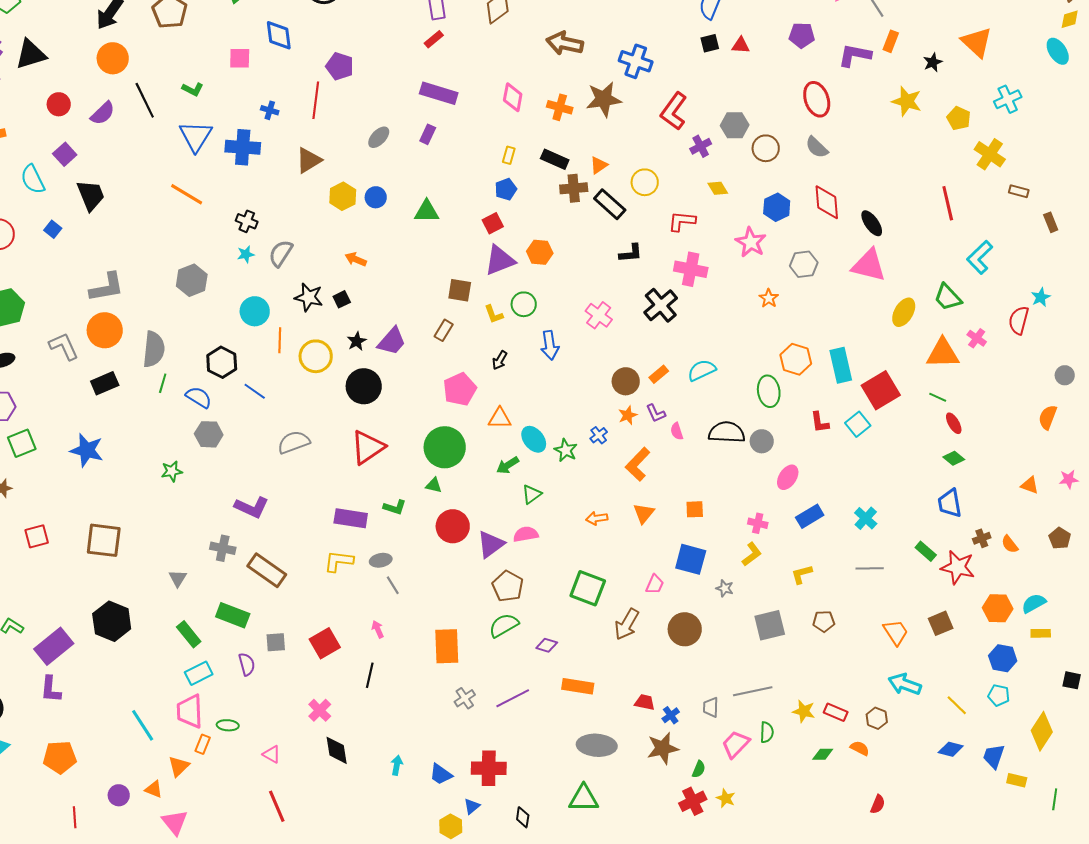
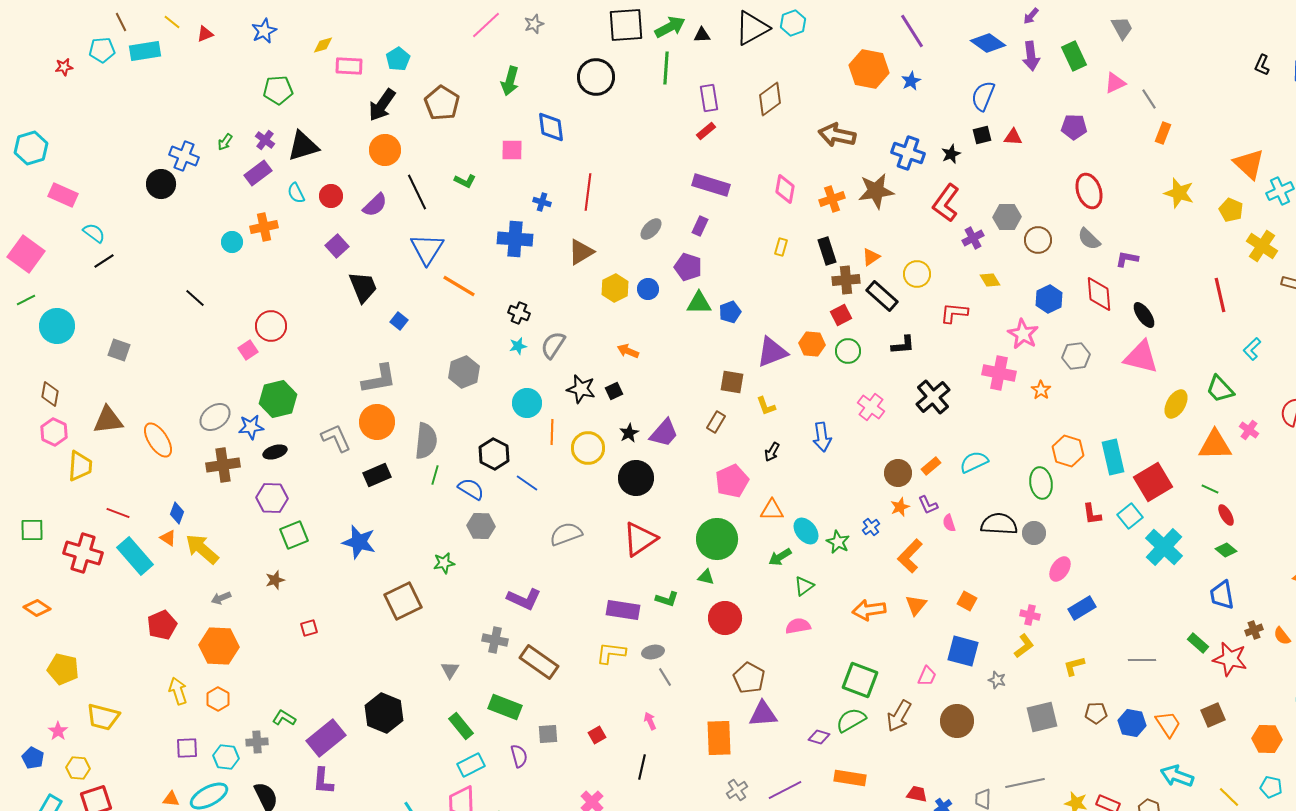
orange triangle: (977, 42) -> (1249, 164), moved
purple L-shape: (855, 55) -> (1127, 259), moved, size x0.7
black star: (933, 62) -> (951, 154), moved
purple pentagon: (340, 66) -> (688, 267), moved
orange cross: (560, 107) -> (832, 199), turned -35
blue triangle: (196, 136) -> (427, 249), moved
black rectangle: (555, 159) -> (827, 251), turned 48
cyan semicircle: (33, 179) -> (296, 193), moved, size x0.7
blue pentagon: (506, 189) -> (730, 312), moved
red square: (493, 223) -> (841, 315), moved
blue square: (53, 229) -> (399, 321), moved
cyan L-shape: (980, 257) -> (1252, 349), size x0.7
pink cross: (691, 269) -> (999, 373), moved
green circle: (524, 304) -> (848, 351), moved
orange square: (695, 509) -> (967, 601), turned 30
orange arrow: (597, 518) -> (869, 610), size x1.5
cyan cross: (866, 518) -> (1164, 547), moved, size x1.6
red square: (37, 536) -> (309, 628), size x0.7
brown square: (104, 540) -> (403, 601), moved, turned -33
purple triangle: (491, 544) -> (763, 714), moved, turned 32
brown pentagon: (508, 586) -> (749, 678), moved
orange hexagon: (998, 608) -> (1267, 739), moved
green semicircle: (504, 625) -> (851, 720), moved
red square: (325, 643) -> (597, 735), size x0.6
blue hexagon: (1003, 658) -> (1132, 723), moved

